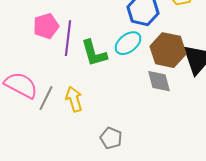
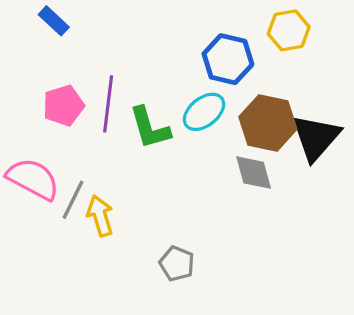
pink pentagon: (46, 26) -> (63, 105), moved
yellow arrow: (74, 99) -> (100, 216), moved

